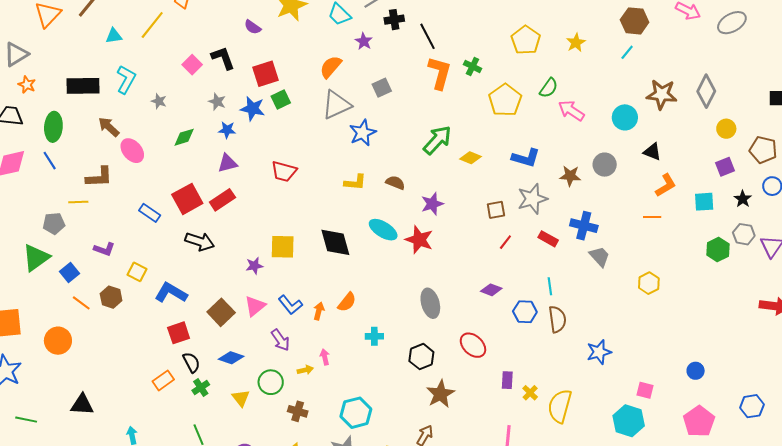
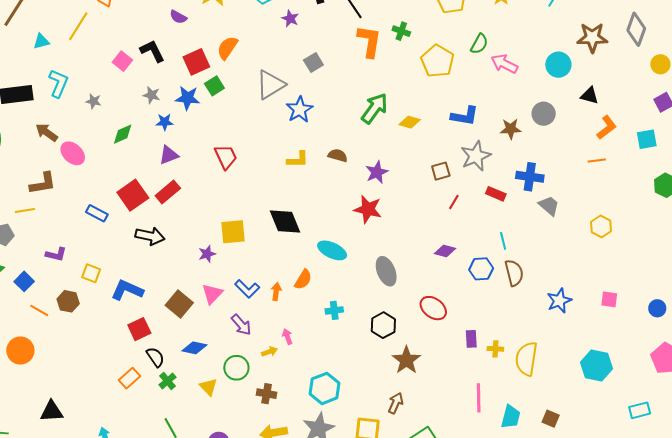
orange semicircle: (331, 67) -> (227, 48), moved
red trapezoid: (284, 171) -> (226, 157), turned -124
cyan ellipse: (383, 230) -> (332, 250), moved
pink square: (645, 390) -> (609, 299), moved
yellow cross: (530, 393) -> (495, 349), turned -35

